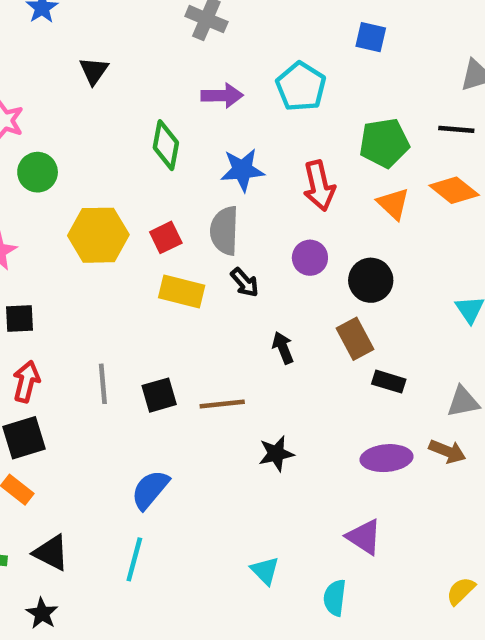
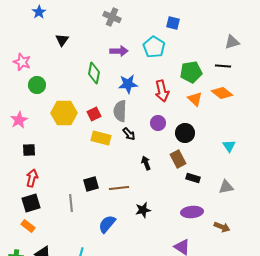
blue square: (371, 37) -> (173, 23), moved
gray line: (103, 384) -> (71, 203), moved
brown arrow: (447, 451) -> (222, 227), moved
blue semicircle: (150, 490) -> (107, 224), moved

